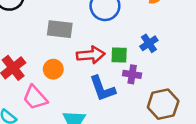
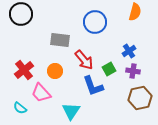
red arrow: (91, 55) -> (84, 60), turned 55
green square: (119, 55) -> (109, 69), moved, turned -32
purple cross: (132, 74) -> (133, 71), moved

